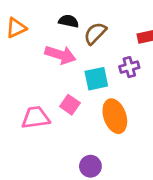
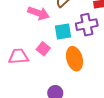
purple cross: (129, 67) -> (87, 25), size x1.5

